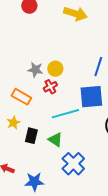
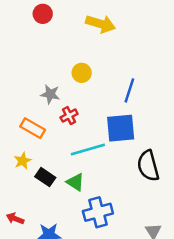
yellow circle: (55, 69) -> (82, 73), moved
black rectangle: (31, 136) -> (45, 177), turned -70
blue cross: (73, 164) -> (98, 212), turned 30

